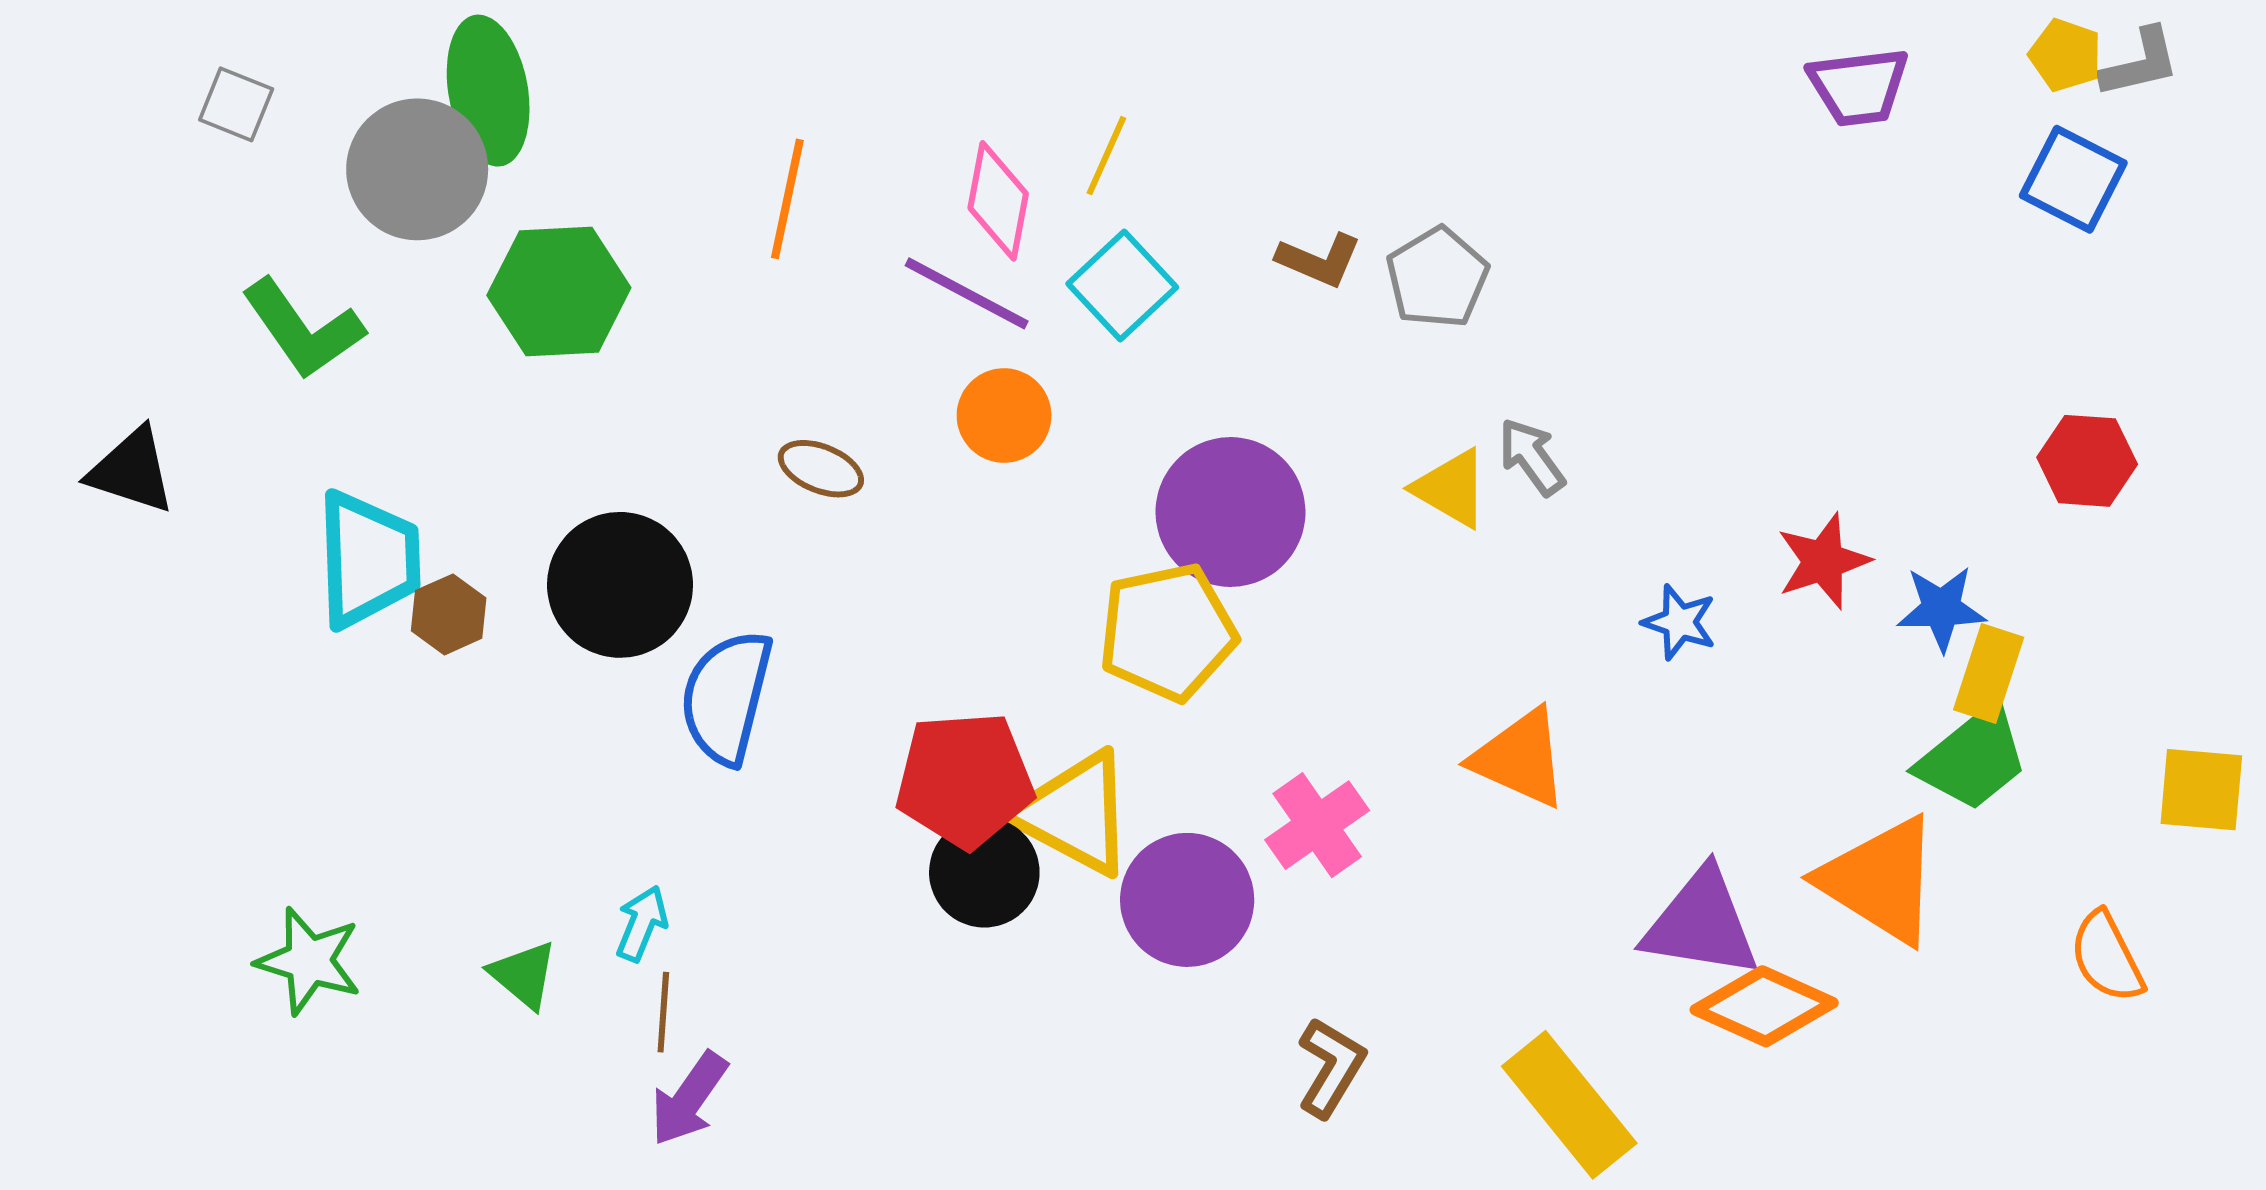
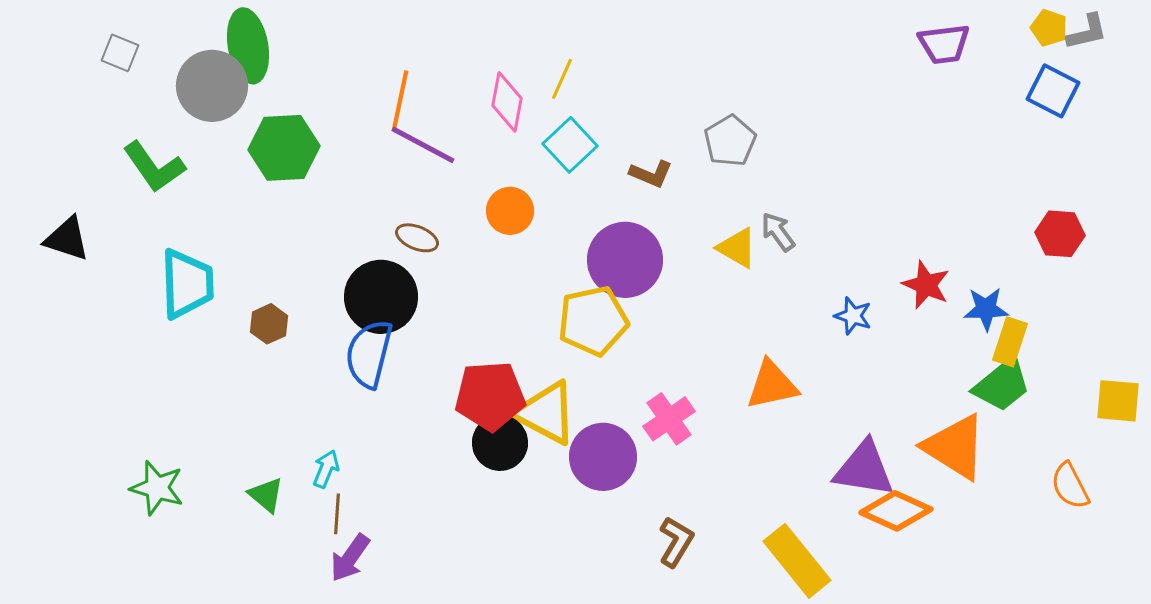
brown L-shape: (1319, 260) -> (651, 174), moved
purple line: (967, 293) -> (423, 145), moved
red star: (1823, 561) -> (926, 285), turned -30
black circle: (620, 585) -> (381, 297), moved
brown hexagon: (449, 614) -> (269, 324), moved
orange triangle: (1520, 758) -> (772, 385), turned -36

